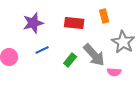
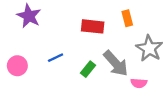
purple star: (33, 23) -> (29, 16), moved, turned -30

